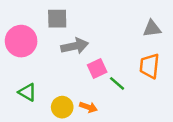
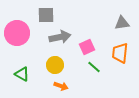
pink square: (97, 68) -> (87, 47), moved
yellow circle: (62, 107) -> (55, 65), moved
orange arrow: (88, 107) -> (61, 86), moved

